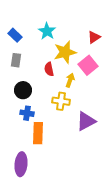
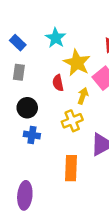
yellow star: (65, 52) -> (77, 63), turned -30
yellow cross: (61, 101) -> (72, 121), turned -30
orange rectangle: (38, 133) -> (71, 168), moved

